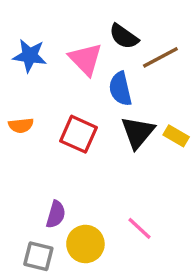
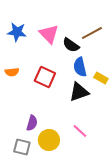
black semicircle: (124, 36) -> (71, 45), moved
blue semicircle: (120, 89) -> (80, 67), moved
black triangle: (138, 132) -> (79, 92), moved, turned 30

